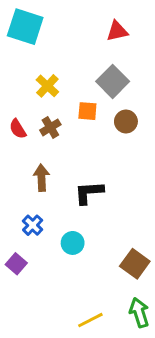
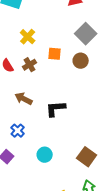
gray square: (113, 81) -> (86, 34), moved
brown arrow: (41, 178) -> (24, 99), turned -60
cyan circle: (73, 243) -> (45, 155), moved

